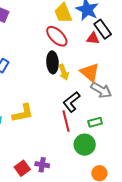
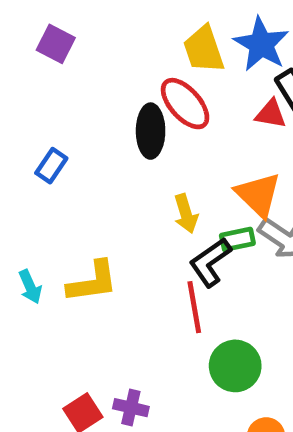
black ellipse: (52, 62) -> (151, 131), moved
yellow arrow: (64, 72) -> (186, 214), moved
green rectangle: (95, 122) -> (237, 239), moved

